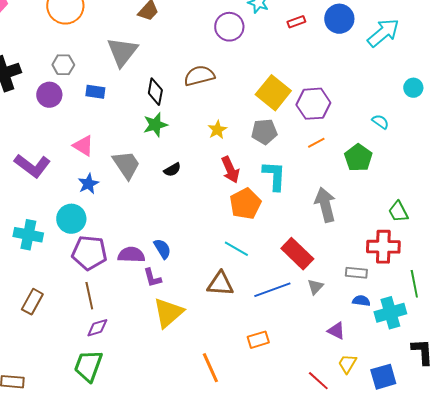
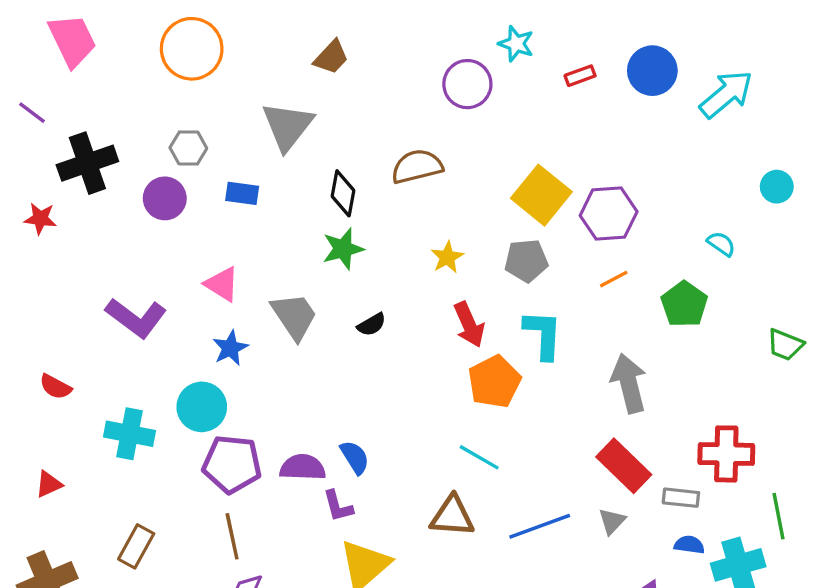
green trapezoid: (398, 212) -> (785, 345), moved, turned -40
red rectangle: (297, 254) -> (624, 466), moved

